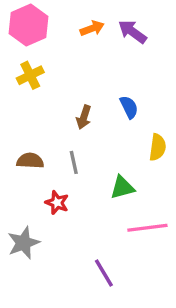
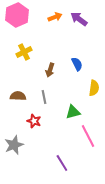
yellow cross: (30, 75) -> (24, 52), moved
pink line: (147, 228) -> (88, 136), turned 70

